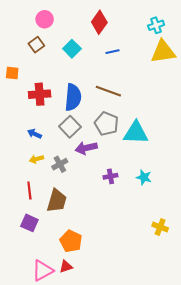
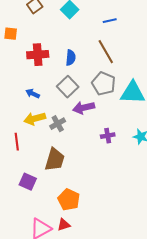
blue line: (112, 52) -> (110, 21), moved
brown line: (108, 91) -> (106, 52), turned 40
blue semicircle: (73, 97) -> (71, 58), size x0.6
yellow arrow: (36, 159) -> (35, 119), size x1.5
red line: (29, 191) -> (17, 142), moved

